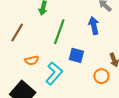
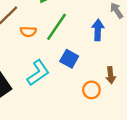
orange semicircle: (32, 60) -> (28, 32), moved

